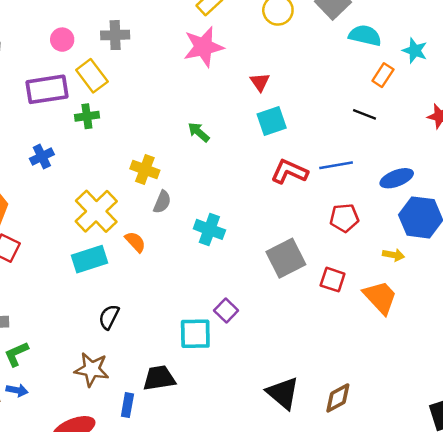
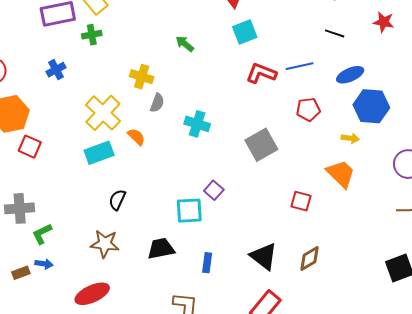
black line: (364, 114) -> (335, 33), moved
red square: (333, 280) -> (301, 201), moved
blue rectangle: (127, 405) -> (207, 263), moved

